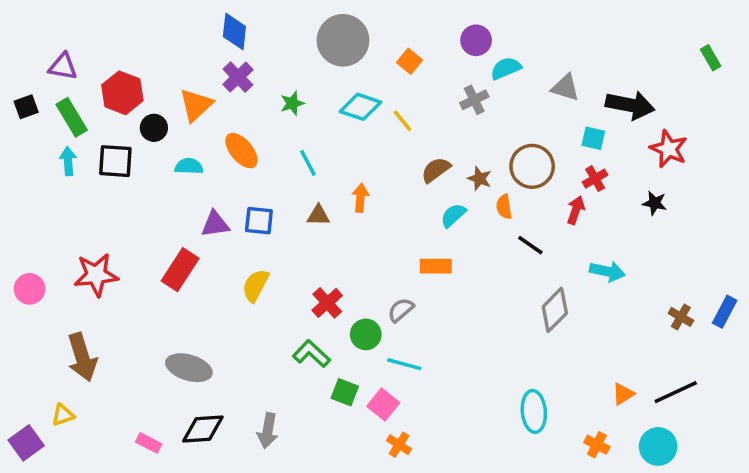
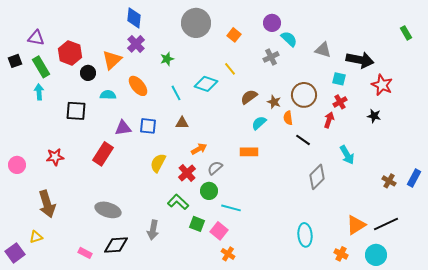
cyan semicircle: (506, 68) -> (289, 39), turned 66
cyan diamond: (360, 107) -> (206, 84), moved
black square: (115, 161) -> (76, 111), moved
orange arrow: (360, 198) -> (199, 149), moved, turned 56
cyan arrow: (607, 271) -> (347, 155), turned 48
red star: (96, 275) -> (55, 157), size x0.7
yellow semicircle: (255, 285) -> (158, 163), moved
gray semicircle: (401, 310) -> (215, 168), moved
orange triangle: (623, 394) -> (356, 225), size x1.5
gray arrow: (268, 431) -> (153, 230), moved

